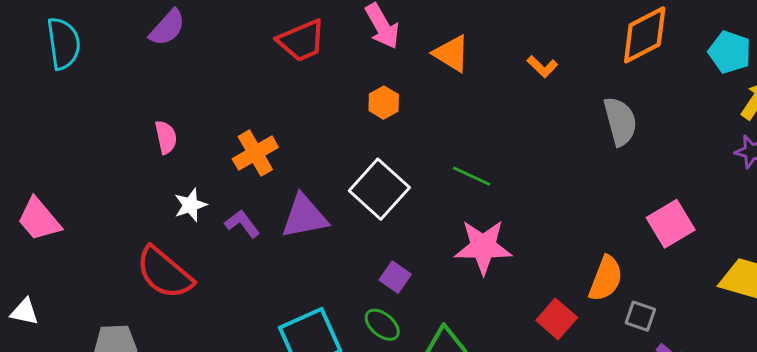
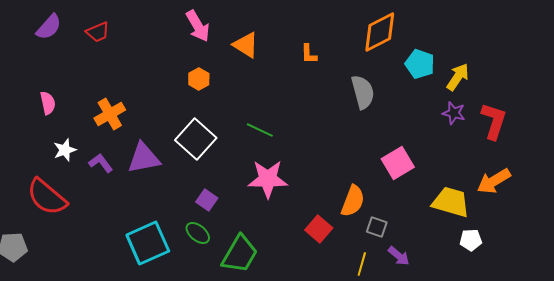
red trapezoid: (301, 41) -> (98, 32), moved, size x0.7
cyan pentagon: (730, 52) -> (420, 64), moved
orange L-shape: (542, 67) -> (309, 54), turned 45

